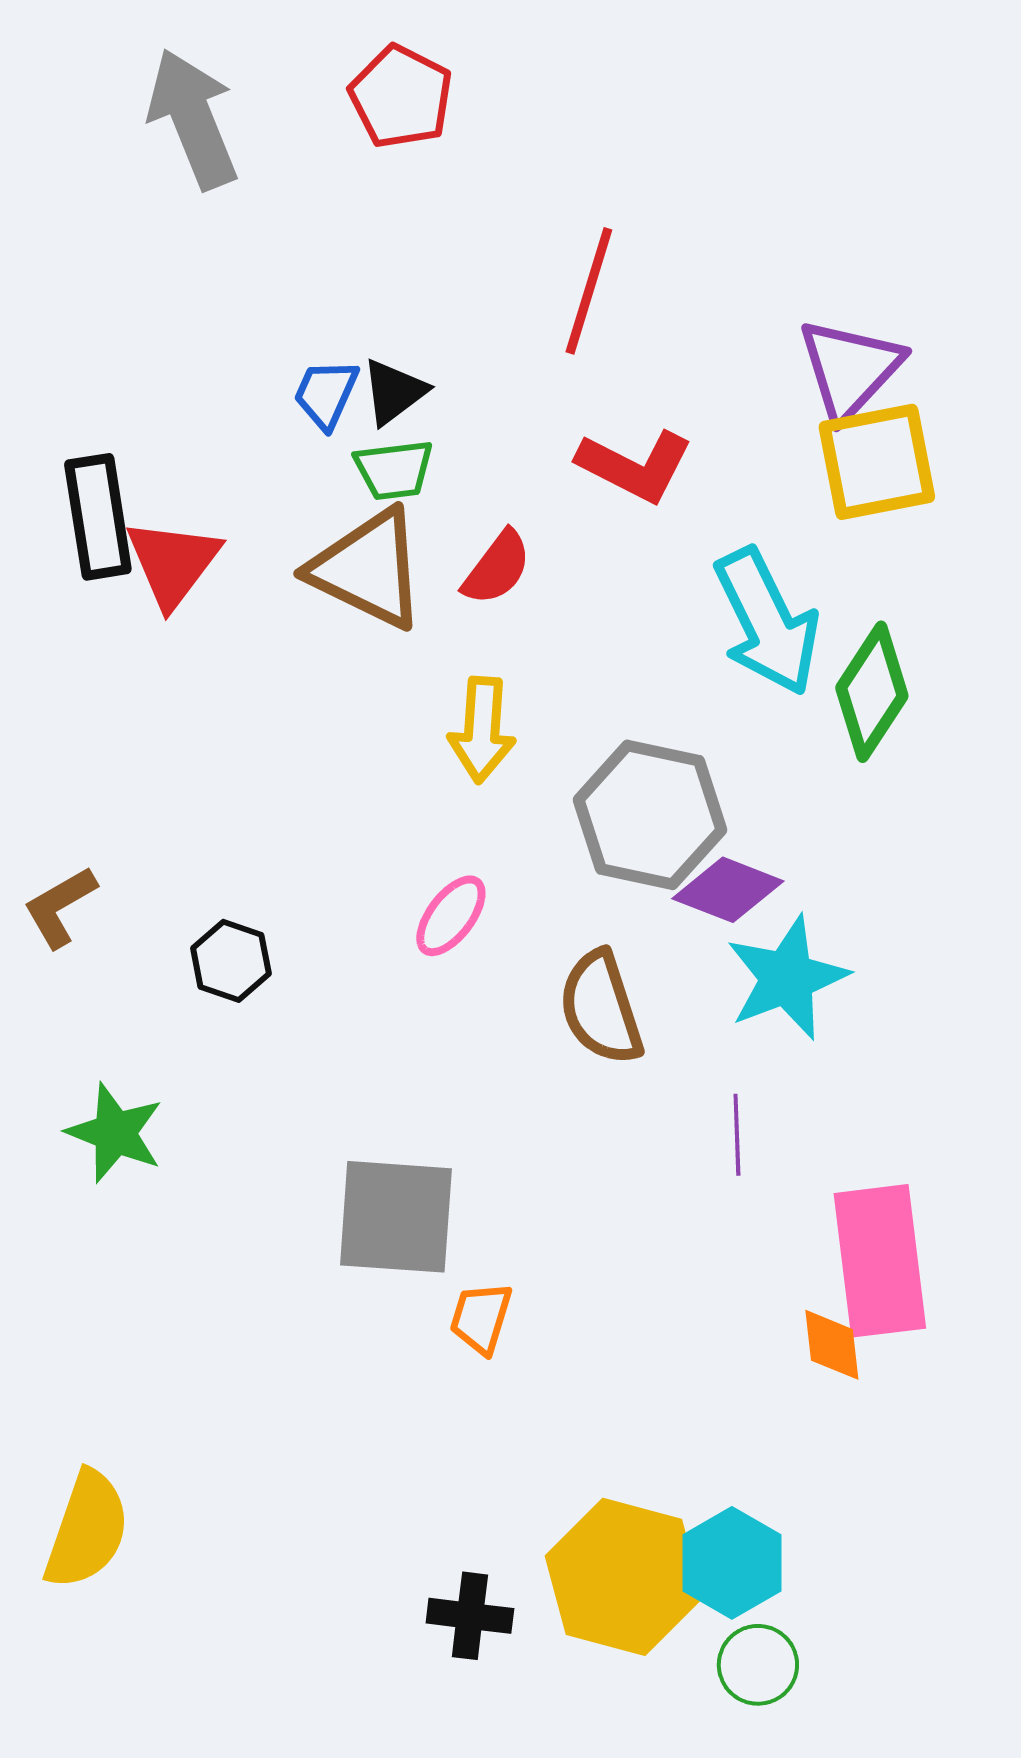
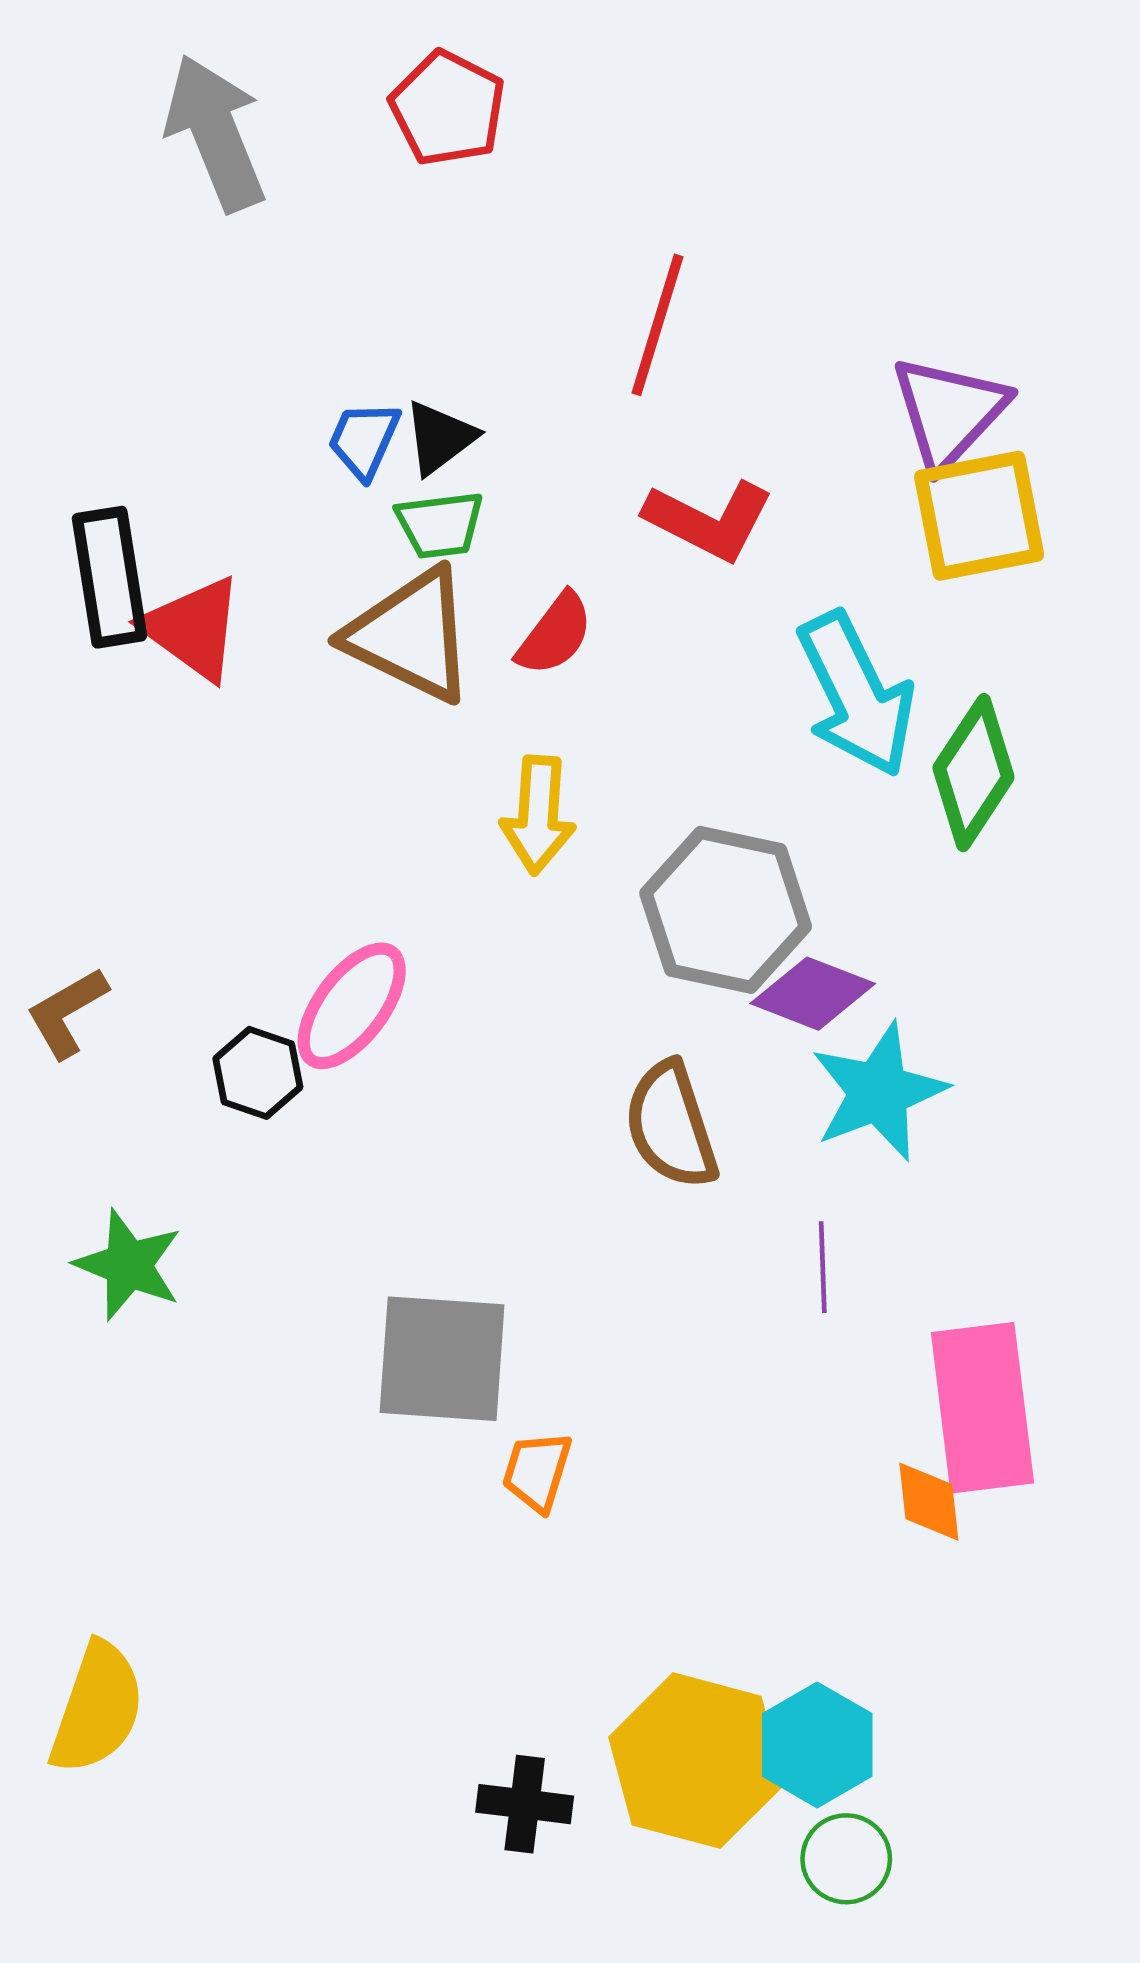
red triangle: (173, 563) -> (193, 629), turned -31
pink ellipse: (451, 916) -> (352, 1006), moved, size x1.4

